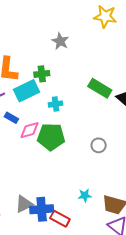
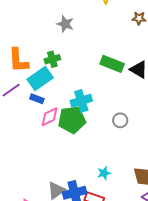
cyan cross: (56, 104) -> (81, 101), moved, size x1.5
blue rectangle: (11, 118) -> (37, 99), moved
cyan star: (85, 195) -> (104, 173), moved

